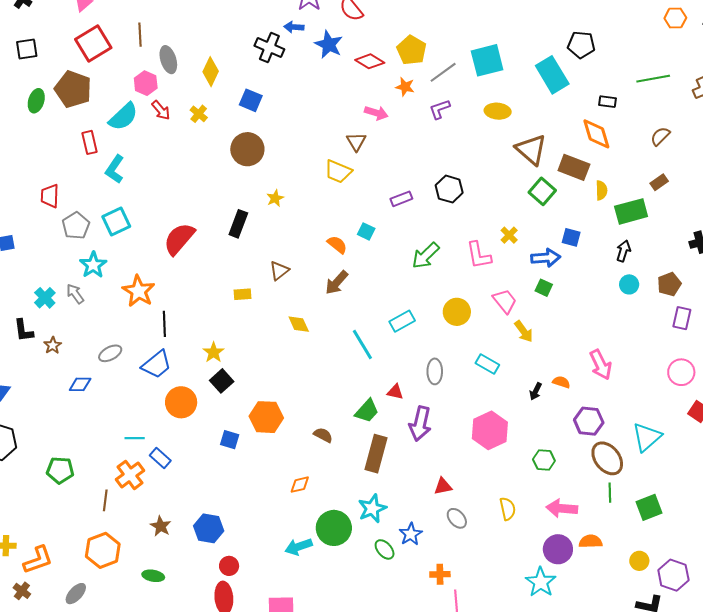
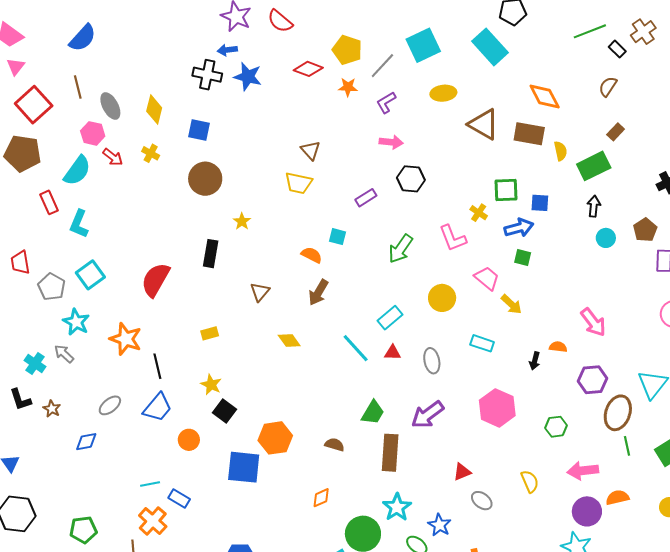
blue star: (329, 44) -> (248, 77), moved
black rectangle: (607, 102) -> (617, 49), moved, turned 48
pink arrow: (376, 113) -> (391, 142), moved
green square: (542, 191) -> (506, 190), moved, turned -32
yellow rectangle: (243, 294) -> (210, 333), moved
red triangle: (395, 392) -> (393, 353), moved
orange circle: (181, 402) -> (189, 440), size x0.7
purple arrow: (420, 424) -> (428, 415), turned 52
blue square: (230, 440) -> (244, 467), size x1.8
brown ellipse: (607, 458) -> (618, 413), turned 68

